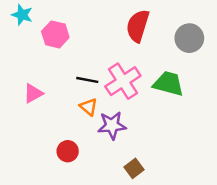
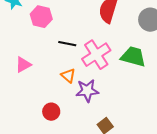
black line: (87, 80) -> (67, 44), moved

